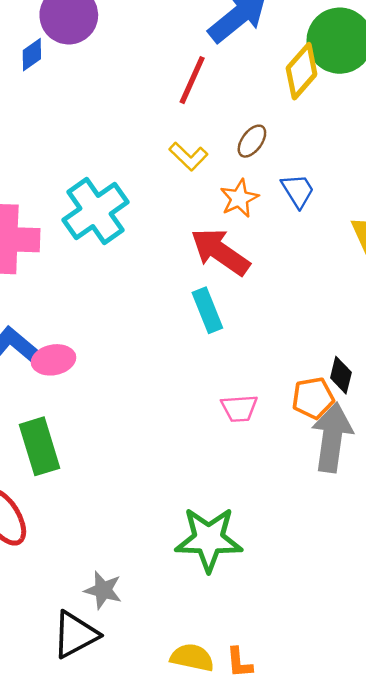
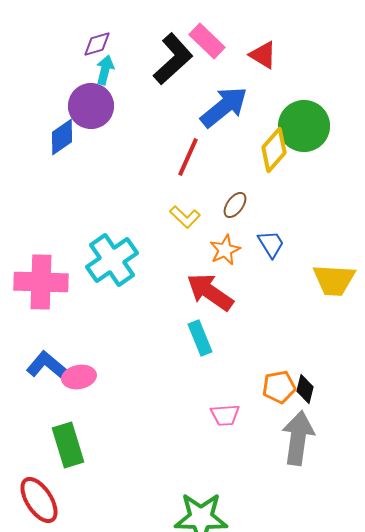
blue diamond: (32, 55) -> (62, 137), size x1.4
orange pentagon: (313, 398) -> (279, 387), moved

